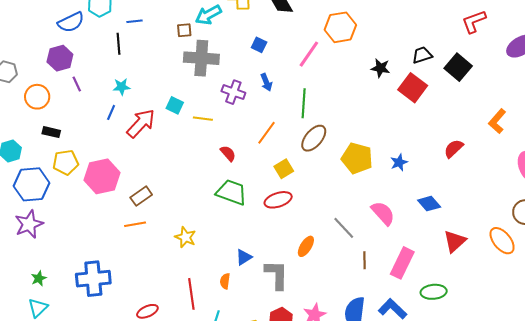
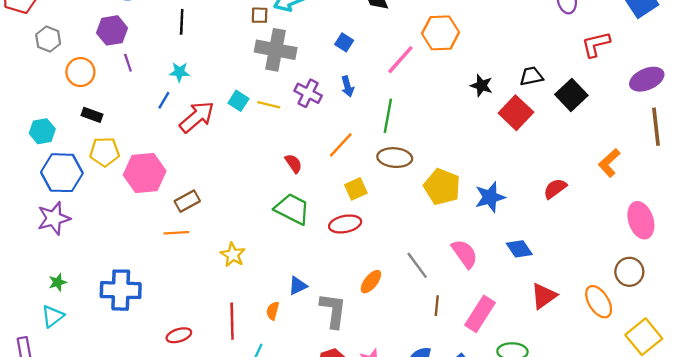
yellow line: (203, 119) -> (269, 105), moved
brown ellipse: (314, 138) -> (395, 158), turned 48
blue star: (399, 162) -> (490, 197), size x1.5

